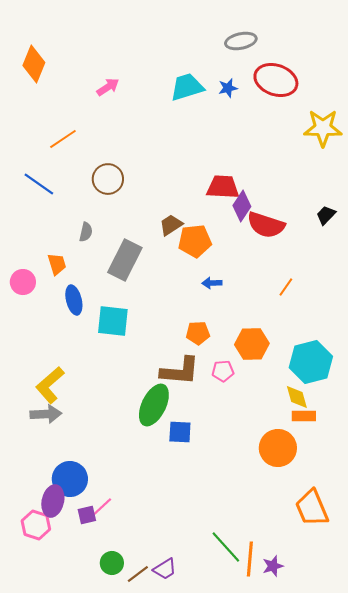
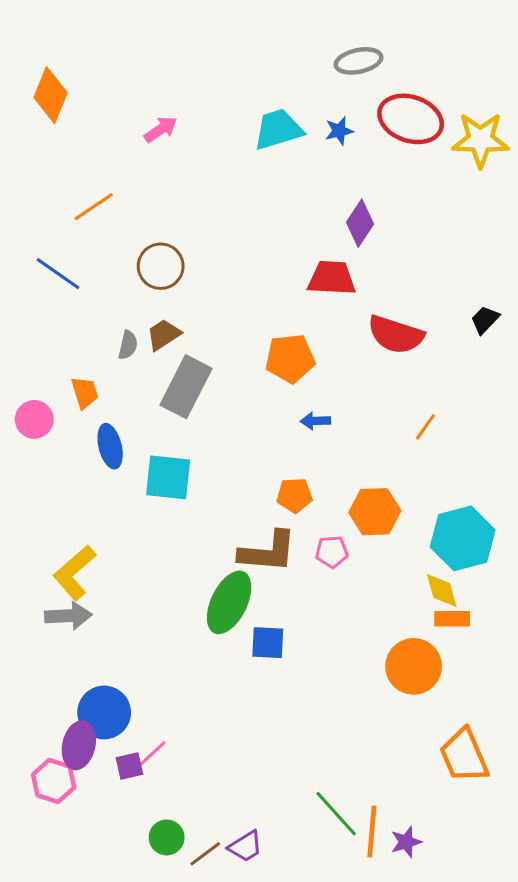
yellow star: (323, 128) -> (480, 140), moved
purple diamond: (242, 206) -> (360, 223), moved
brown trapezoid: (171, 225) -> (164, 335), moved

